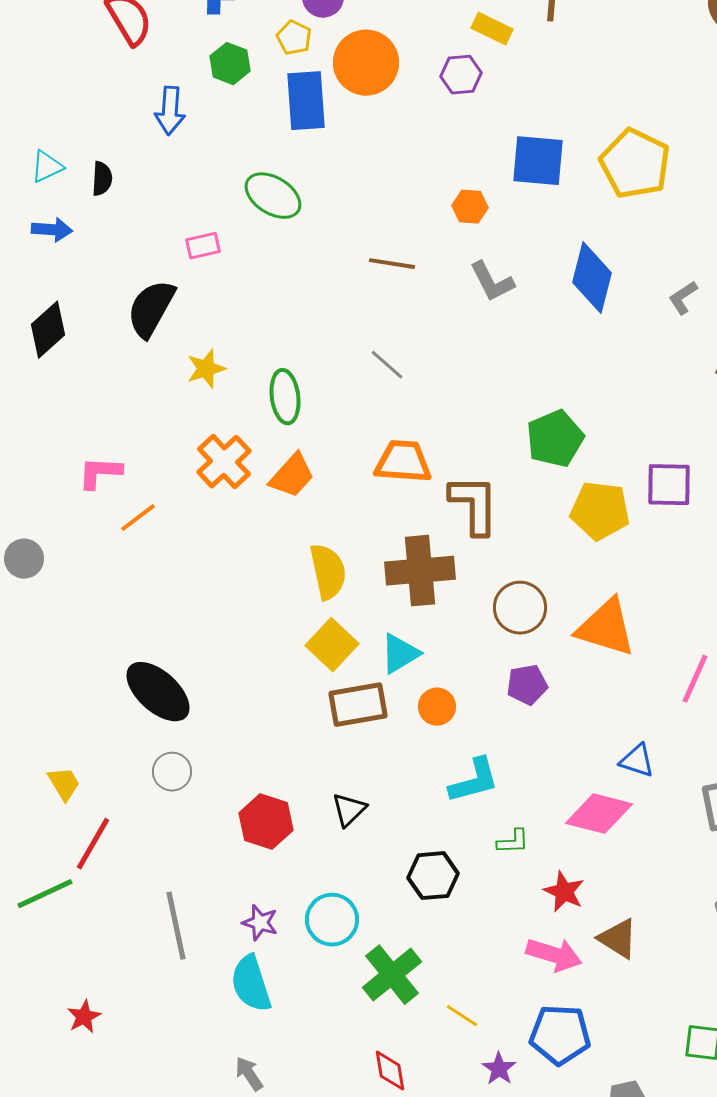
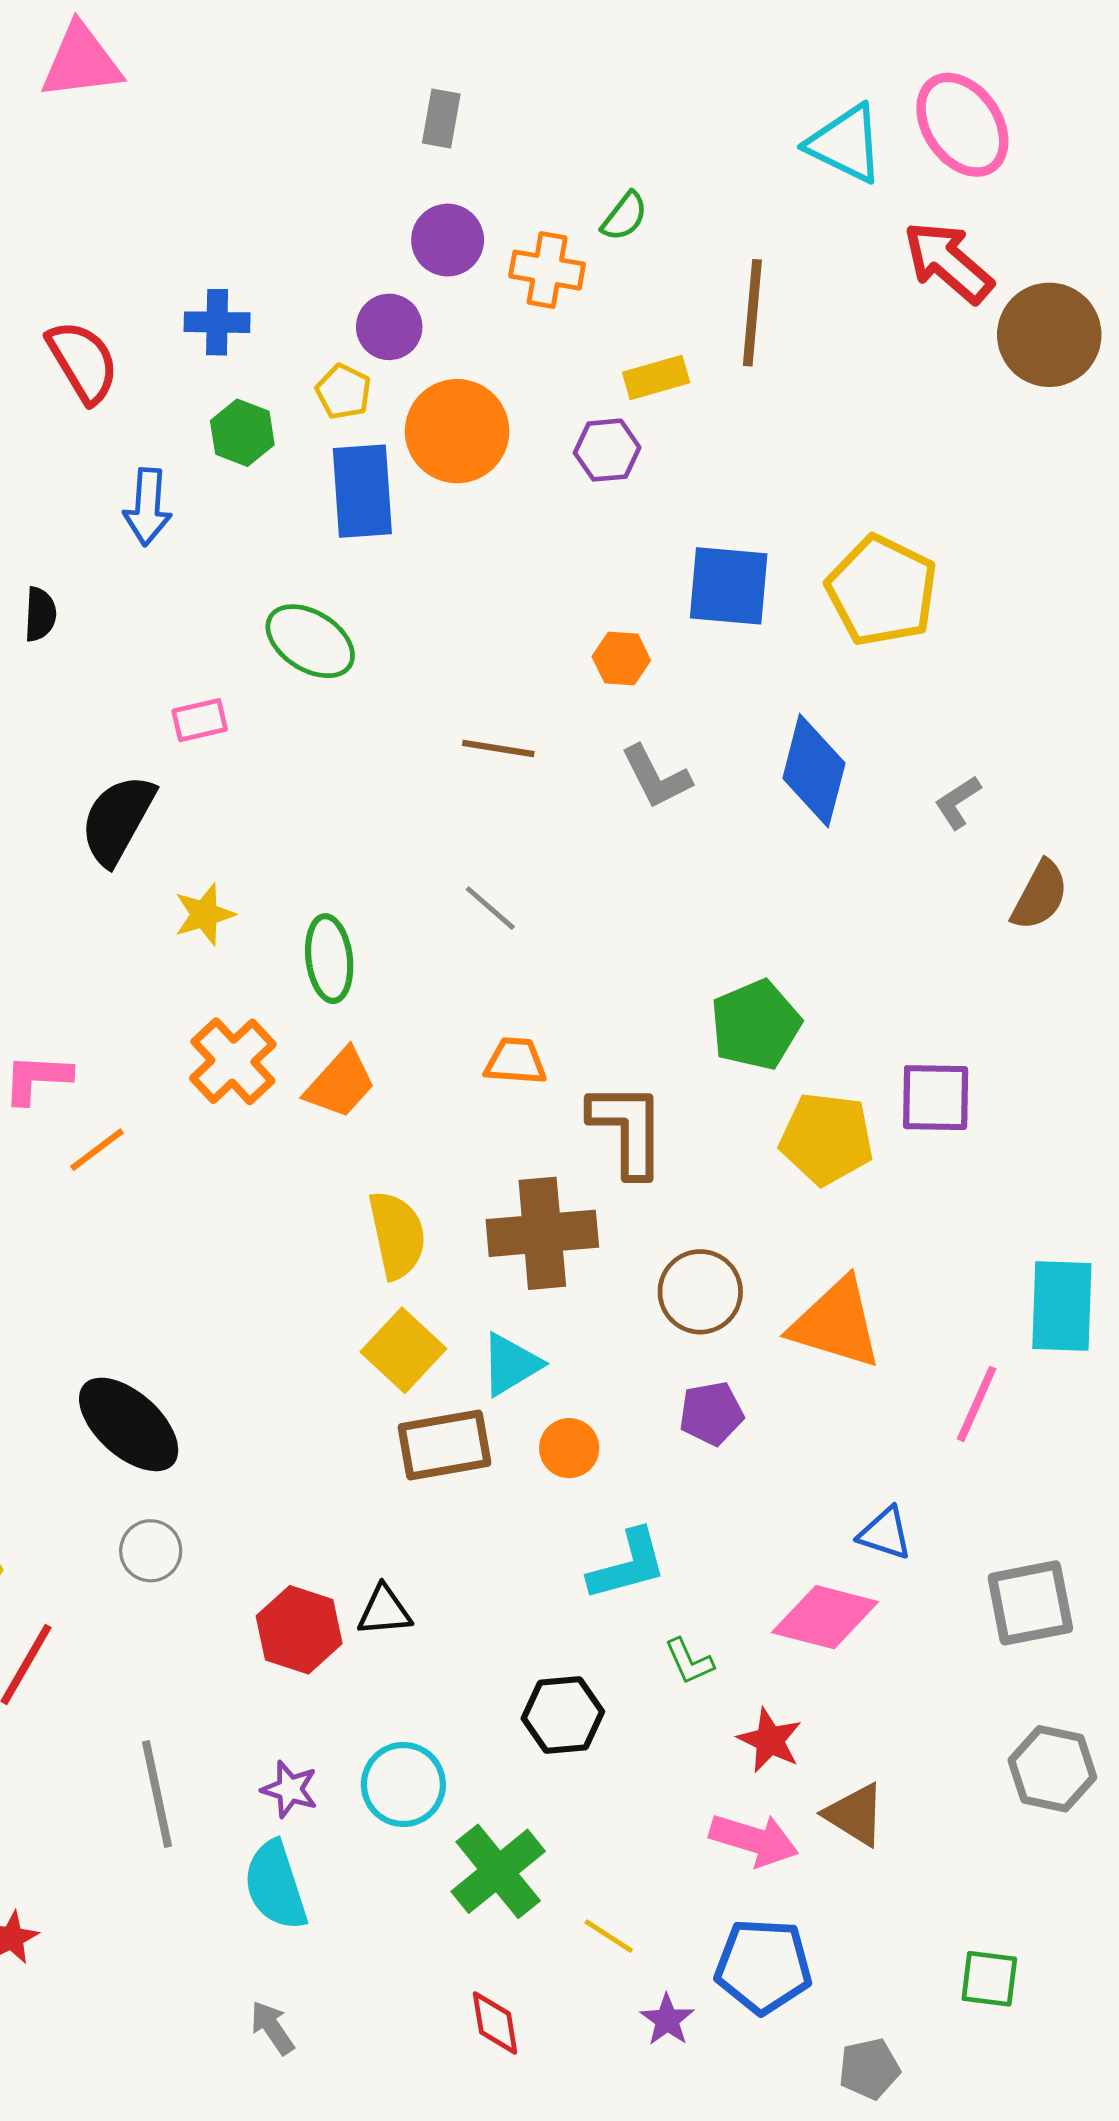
yellow rectangle: (492, 29) -> (656, 377), turned -42
orange trapezoid: (403, 462) -> (516, 1061), size x0.7
black triangle: (349, 810) -> (384, 1611), moved, turned 39
green L-shape: (513, 842) -> (689, 1661), turned 68

